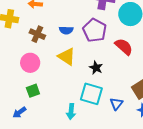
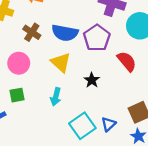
blue semicircle: (66, 30) -> (65, 33), size x1.6
cyan square: (91, 94) -> (82, 126), moved, turned 30
cyan arrow: (71, 112) -> (56, 97), moved

